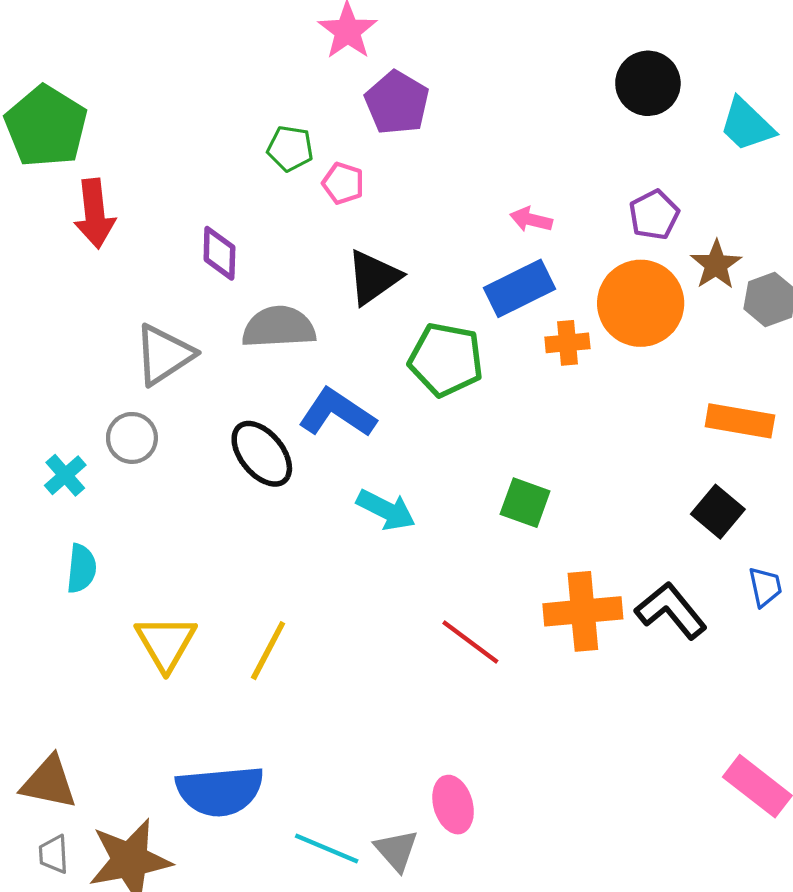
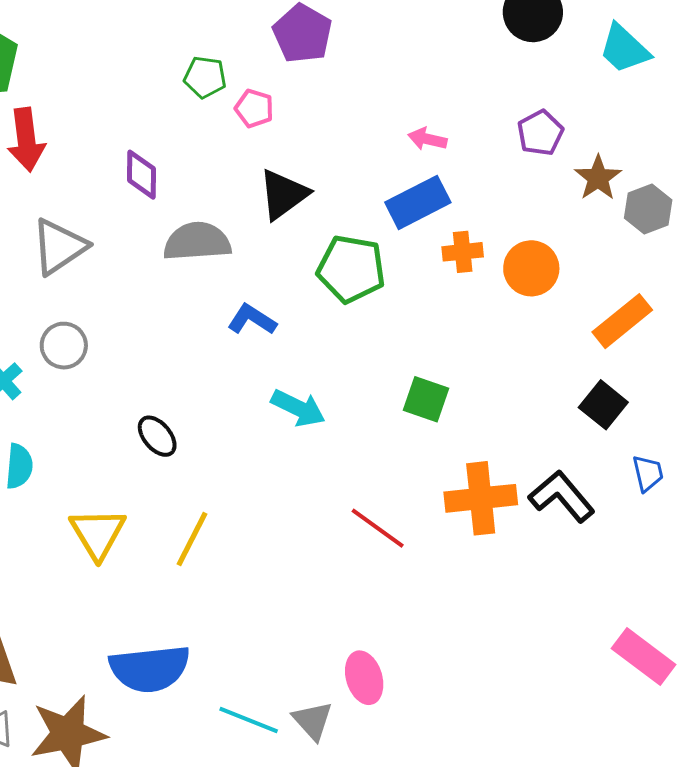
orange circle: (641, 303) -> (531, 268), moved, size x0.7
gray triangle: (164, 355) -> (59, 247), moved
blue L-shape: (337, 413) -> (252, 320), size x0.7
orange rectangle: (740, 421) -> (622, 321), turned -48
black ellipse: (262, 454) -> (157, 436), moved, size x0.7

